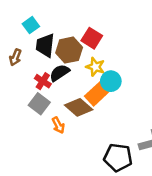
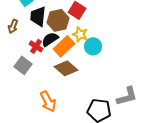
orange rectangle: (98, 93) -> (64, 46), moved
gray square: (39, 104) -> (23, 65), moved
orange arrow: (58, 125) -> (48, 101), moved, size x1.5

